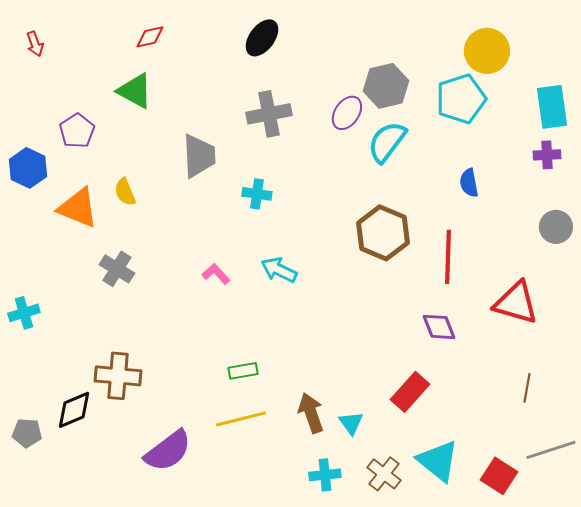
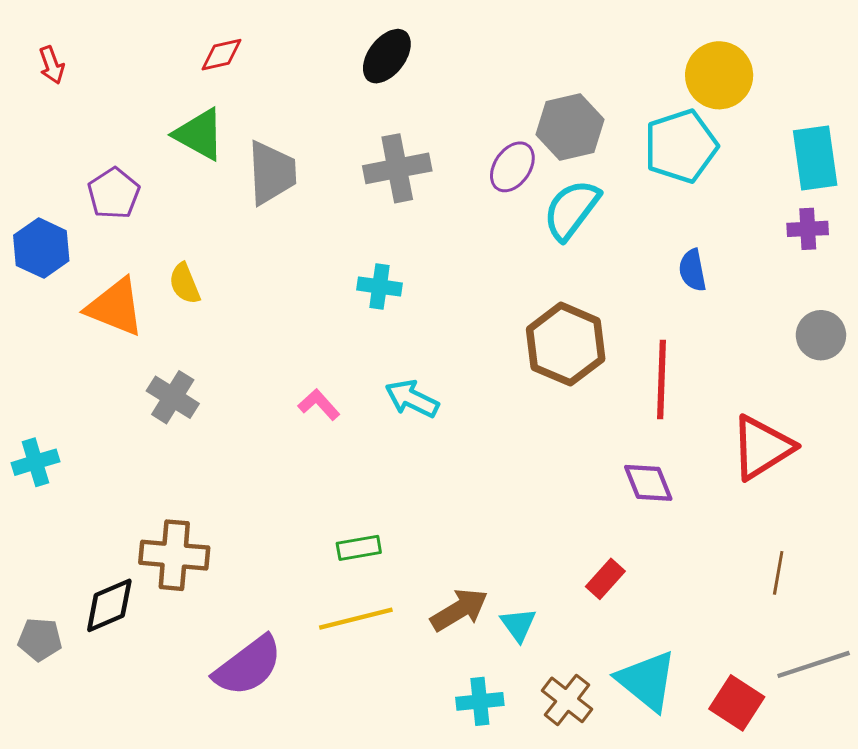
gray trapezoid: (199, 156) -> (272, 173), moved
red triangle: (516, 303) -> (762, 447), turned -48
red rectangle: (410, 392) -> (605, 579), size x0.7
brown arrow: (311, 413) -> (459, 610), turned 78

